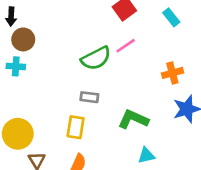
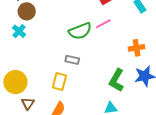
cyan cross: (16, 66) -> (19, 31), turned 32
green L-shape: (133, 119) -> (117, 80), moved, turned -90

